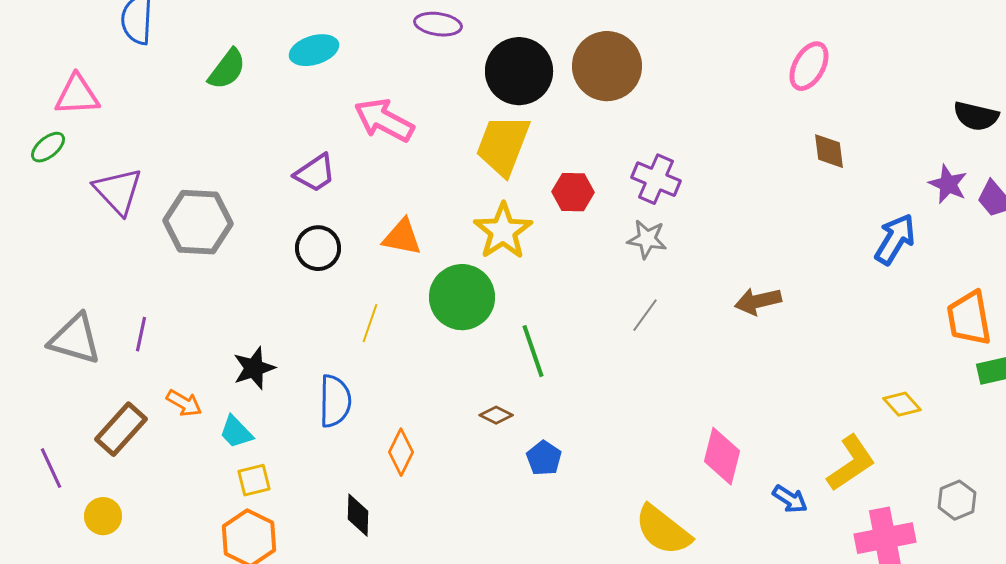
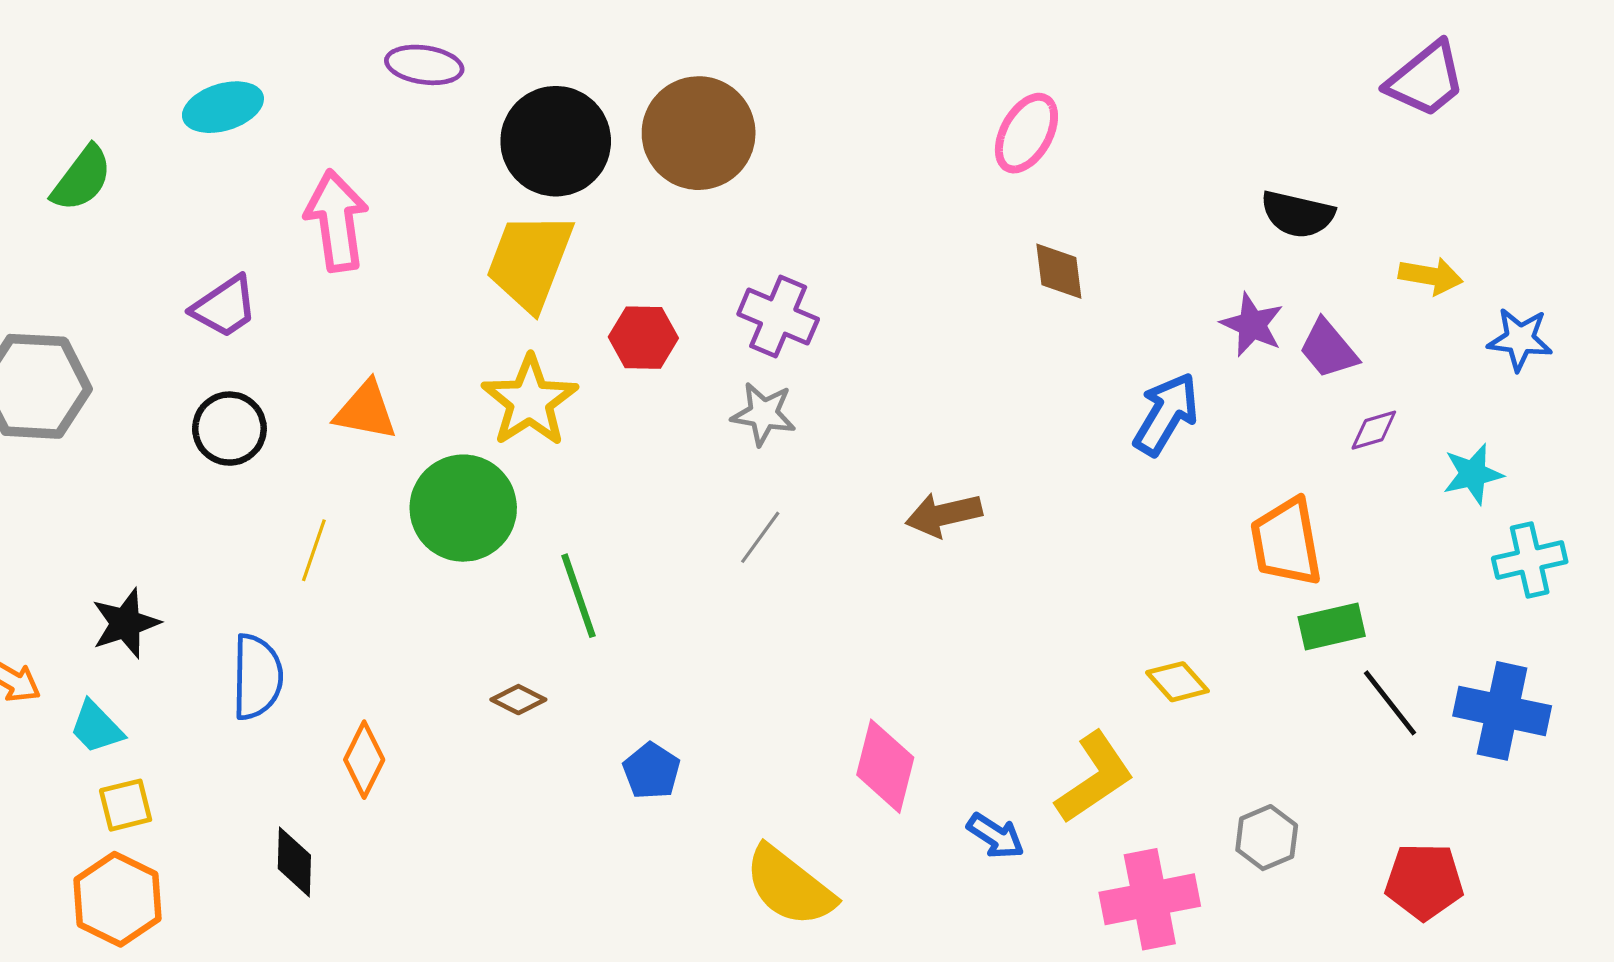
green semicircle: (227, 69) -> (82, 179), moved
pink arrow: (384, 120) -> (337, 221), turned 54
blue pentagon: (544, 458) -> (651, 771), moved

